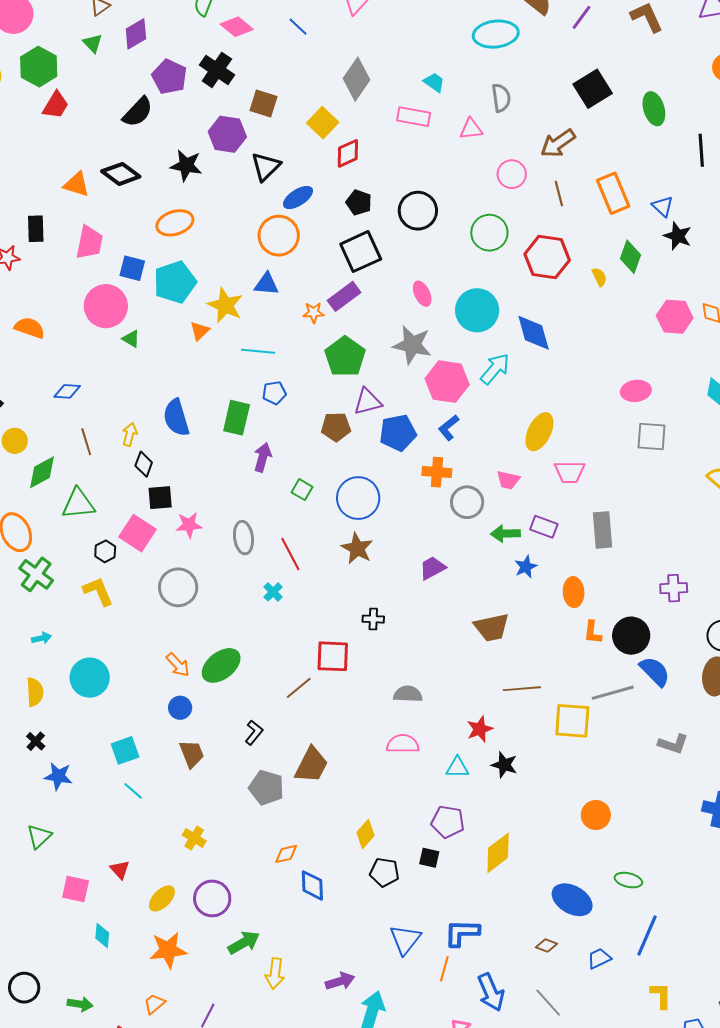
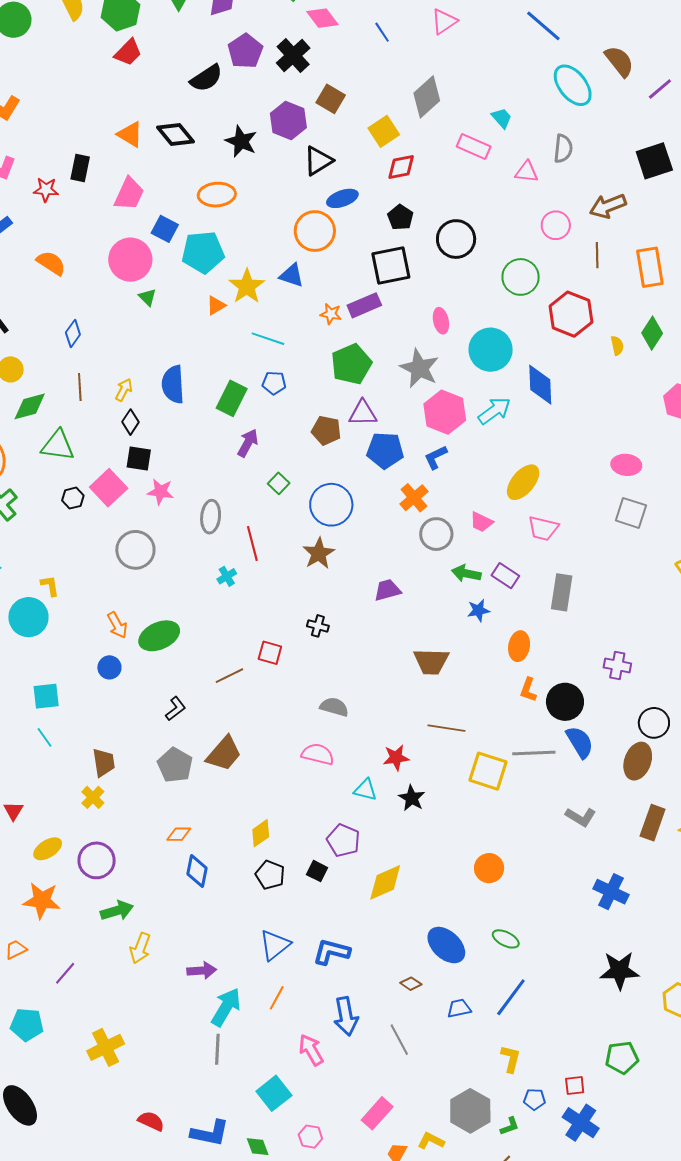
cyan ellipse: (496, 34) -> (573, 85), turned 45
blue diamond: (67, 391) -> (73, 334), turned -72
orange cross: (437, 472) -> (414, 498), turned 32
yellow L-shape: (98, 591) -> (50, 586), moved, size x0.7
red square: (333, 656) -> (270, 653), size x0.7
brown trapezoid: (192, 754) -> (104, 763), moved
orange line: (444, 969) -> (277, 998), moved

